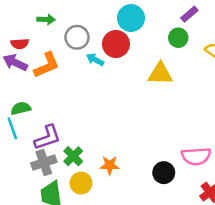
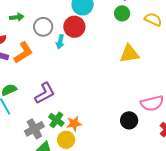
cyan arrow: (95, 60) -> (60, 42), turned -96
yellow triangle: (160, 74) -> (129, 54), moved
purple L-shape: (47, 137) -> (45, 93), moved
orange star: (110, 165) -> (74, 124), moved

